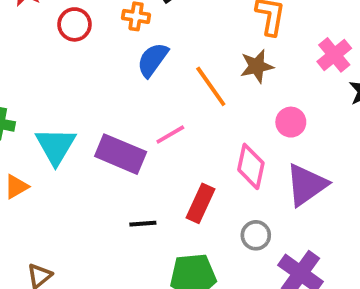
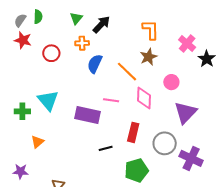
pink line: (170, 135) -> (111, 100), turned 49
cyan triangle: (56, 146) -> (48, 100), moved
pink diamond: (251, 166) -> (144, 98), moved
gray circle: (256, 235) -> (165, 143), size x1.5

